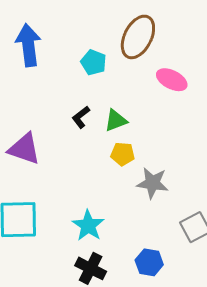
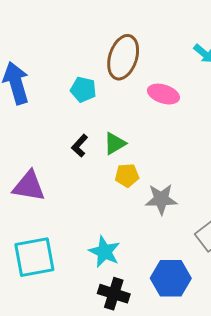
blue hexagon: (149, 262) -> (171, 278), size x1.4

